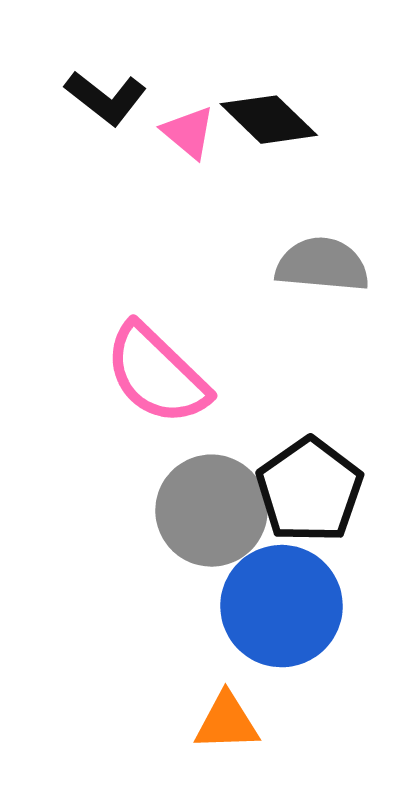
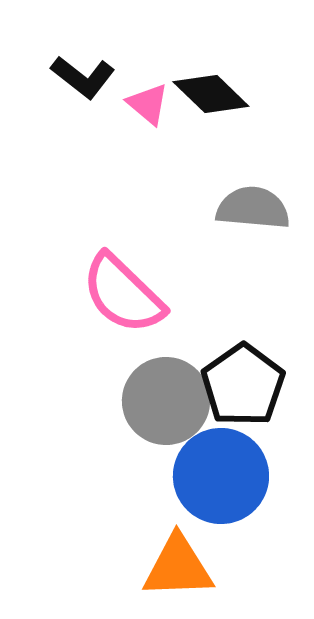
orange triangle: (227, 722) -> (178, 567), size x1.4

